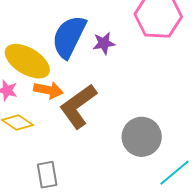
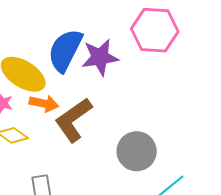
purple star: (104, 43) -> (100, 57), size x1.6

